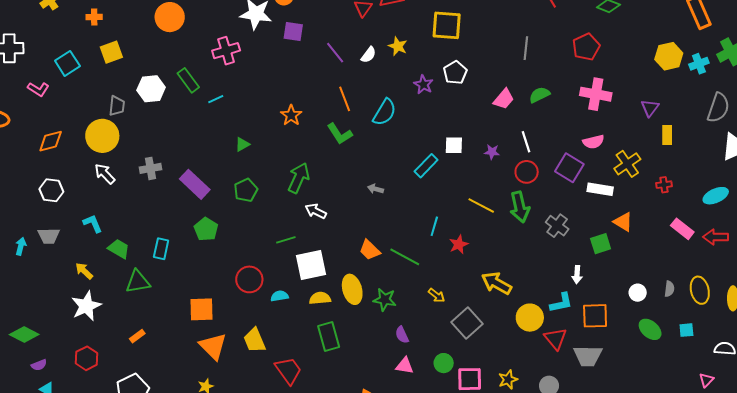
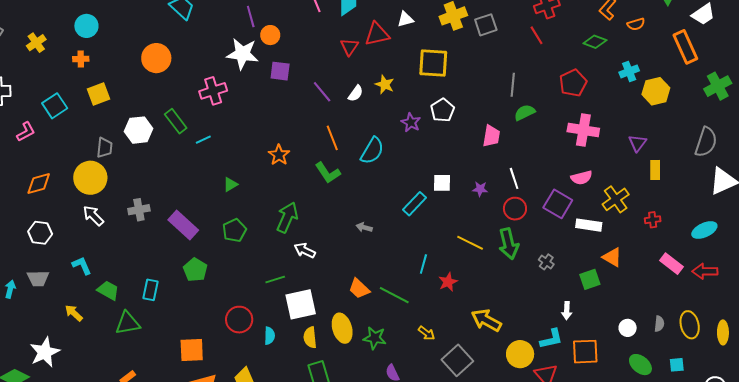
cyan cross: (699, 64) -> (629, 71), moved
pink L-shape: (38, 89) -> (26, 132), turned -60
green semicircle: (539, 95) -> (525, 112), moved
pink trapezoid: (504, 99) -> (491, 136), turned -30
gray cross: (557, 226) -> (546, 262), size x0.7
cyan semicircle: (279, 296) -> (269, 336), turned 102
yellow semicircle: (320, 298) -> (310, 337), turned -90
white star: (86, 306) -> (45, 352), moved

